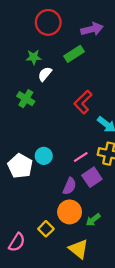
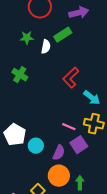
white semicircle: (45, 74) -> (46, 47), moved, turned 152
cyan circle: (44, 156) -> (36, 146), moved
pink line: (81, 157) -> (69, 127), turned 56
green arrow: (93, 220) -> (80, 183), turned 128

